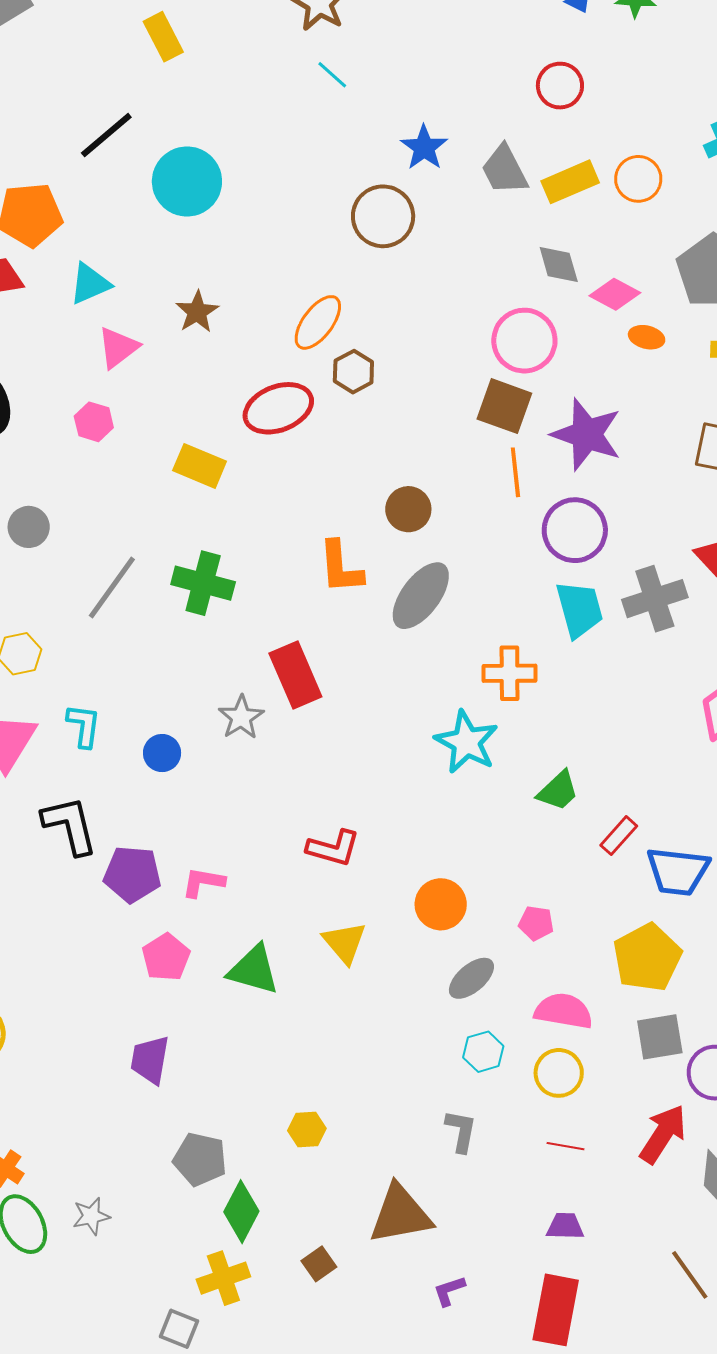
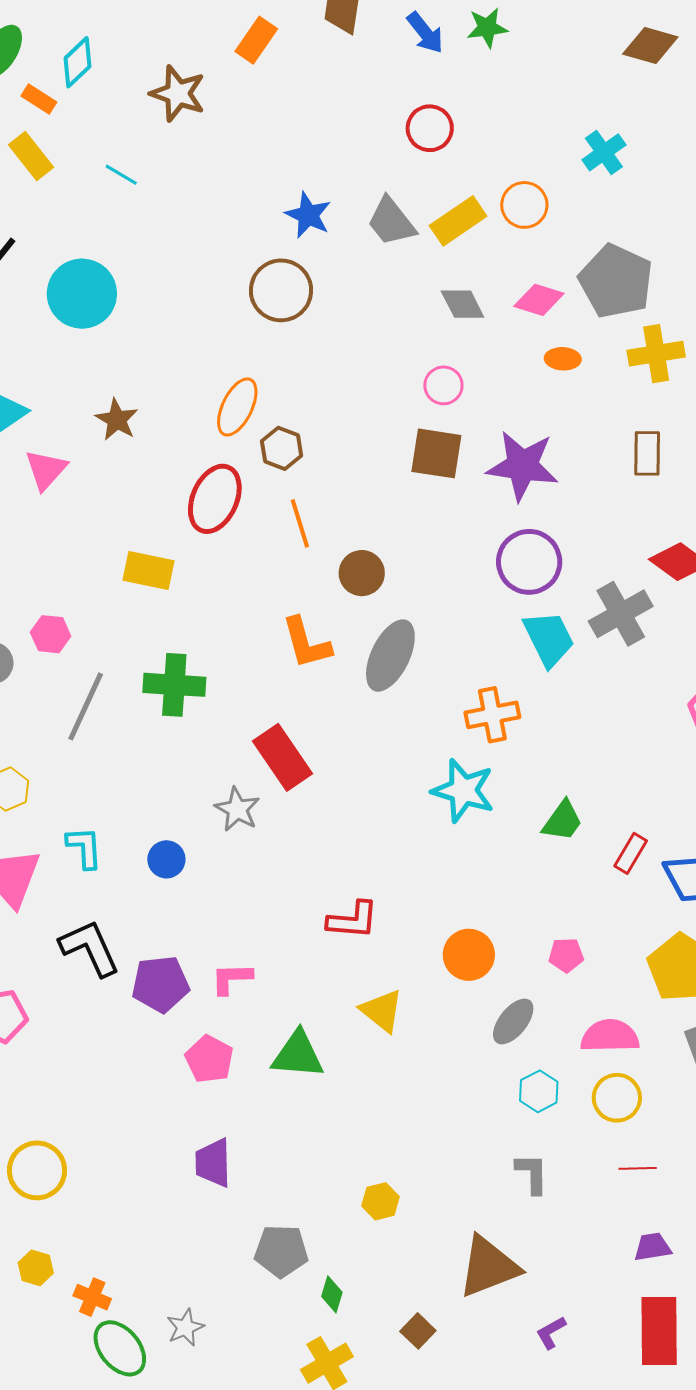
cyan line: (332, 75) -> (121, 175), moved
pink diamond: (615, 294) -> (539, 300), moved
pink circle: (524, 341) -> (443, 385), size x0.6
red ellipse: (278, 408) -> (215, 499), turned -34
pink hexagon: (94, 422) -> (51, 634), moved
orange line: (515, 472) -> (300, 523), moved
green diamond: (241, 1212) -> (332, 1294), size x0.6

